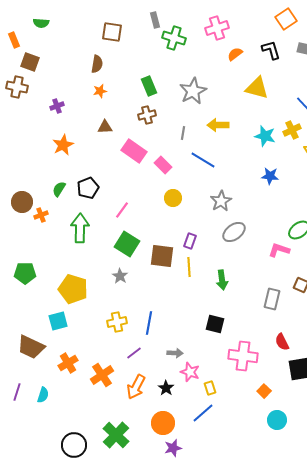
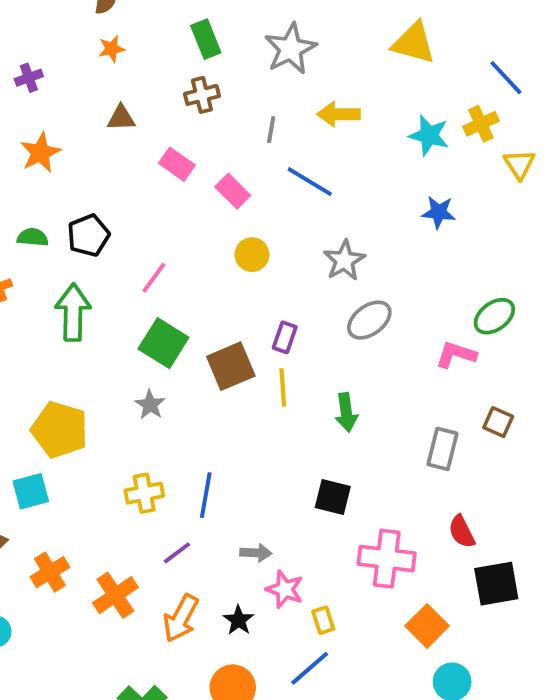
pink rectangle: (134, 151) -> (177, 164), size x0.7
green semicircle: (59, 189) -> (33, 237), turned 63
brown square: (162, 256) -> (231, 366), turned -30
orange square: (264, 391) -> (427, 626), size x1.5

